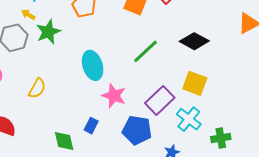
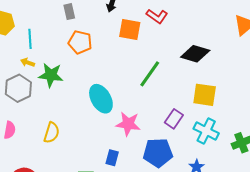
green star: (48, 32) -> (51, 75), turned -30
purple rectangle: (160, 100) -> (174, 119), size x0.7

